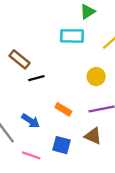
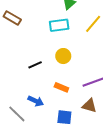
brown rectangle: (19, 59) -> (12, 18), moved
yellow circle: (96, 77) -> (63, 56), moved

